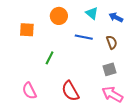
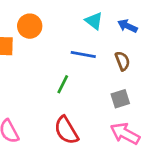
orange circle: (59, 16) -> (30, 26), moved
green line: (50, 58) -> (63, 84), moved

